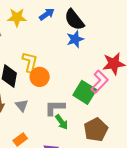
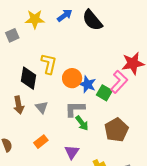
blue star: (75, 39) -> (87, 84), moved, turned -30
orange circle: (40, 77) -> (72, 78), moved
green square: (85, 92) -> (104, 93), size x0.7

